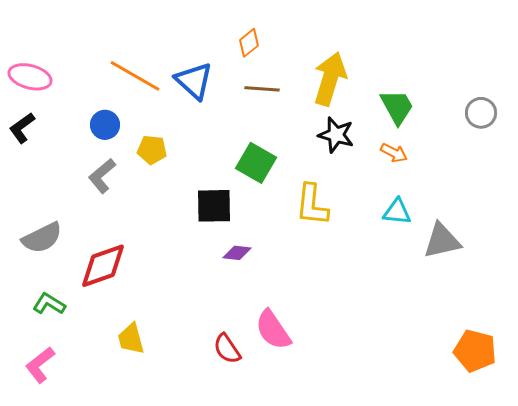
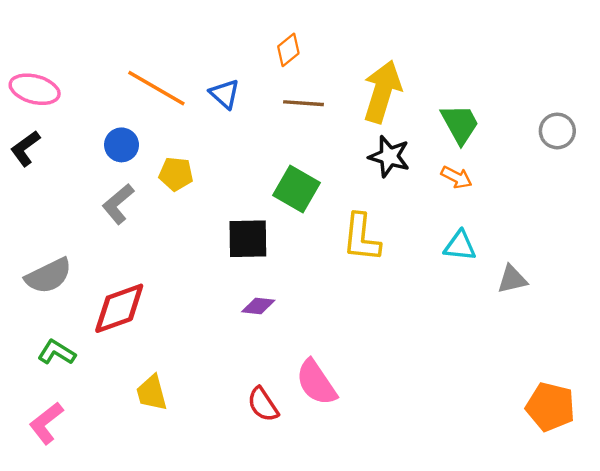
blue triangle: (194, 81) -> (225, 94), size x0.7
gray triangle: (442, 241) -> (512, 279), size x0.7
purple diamond: (237, 253) -> (258, 306), moved

